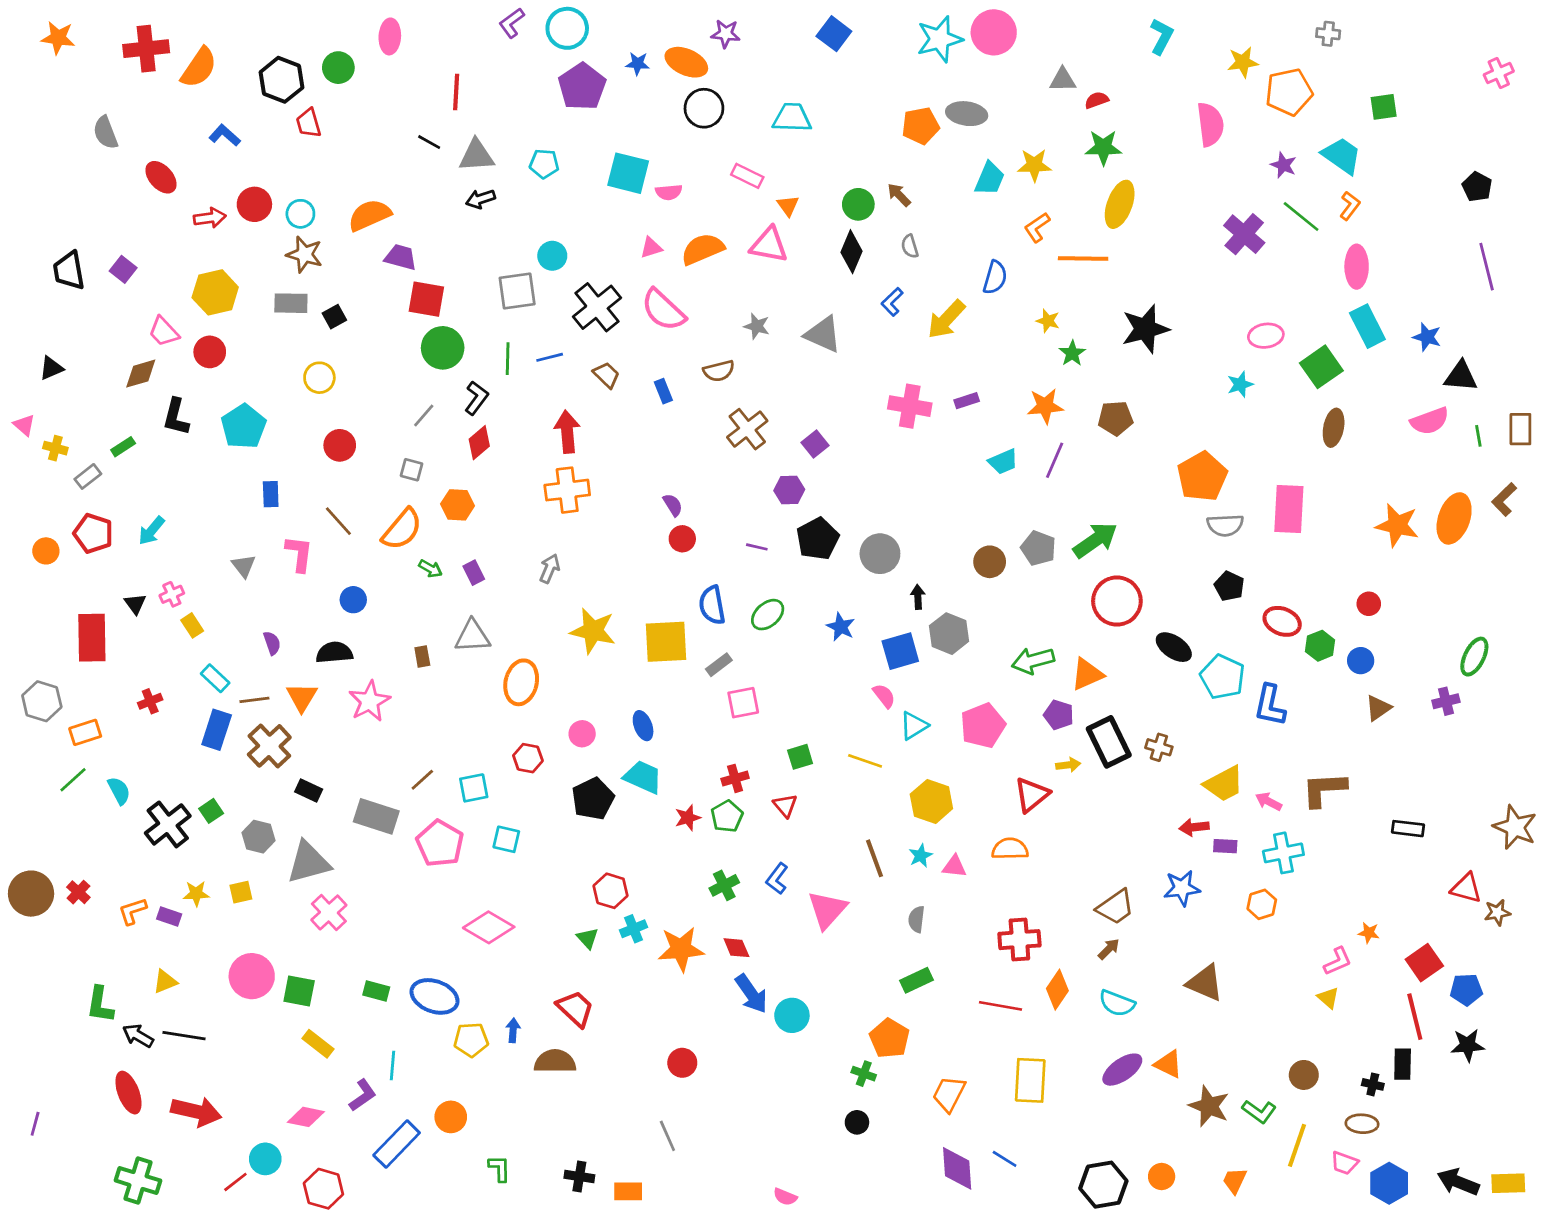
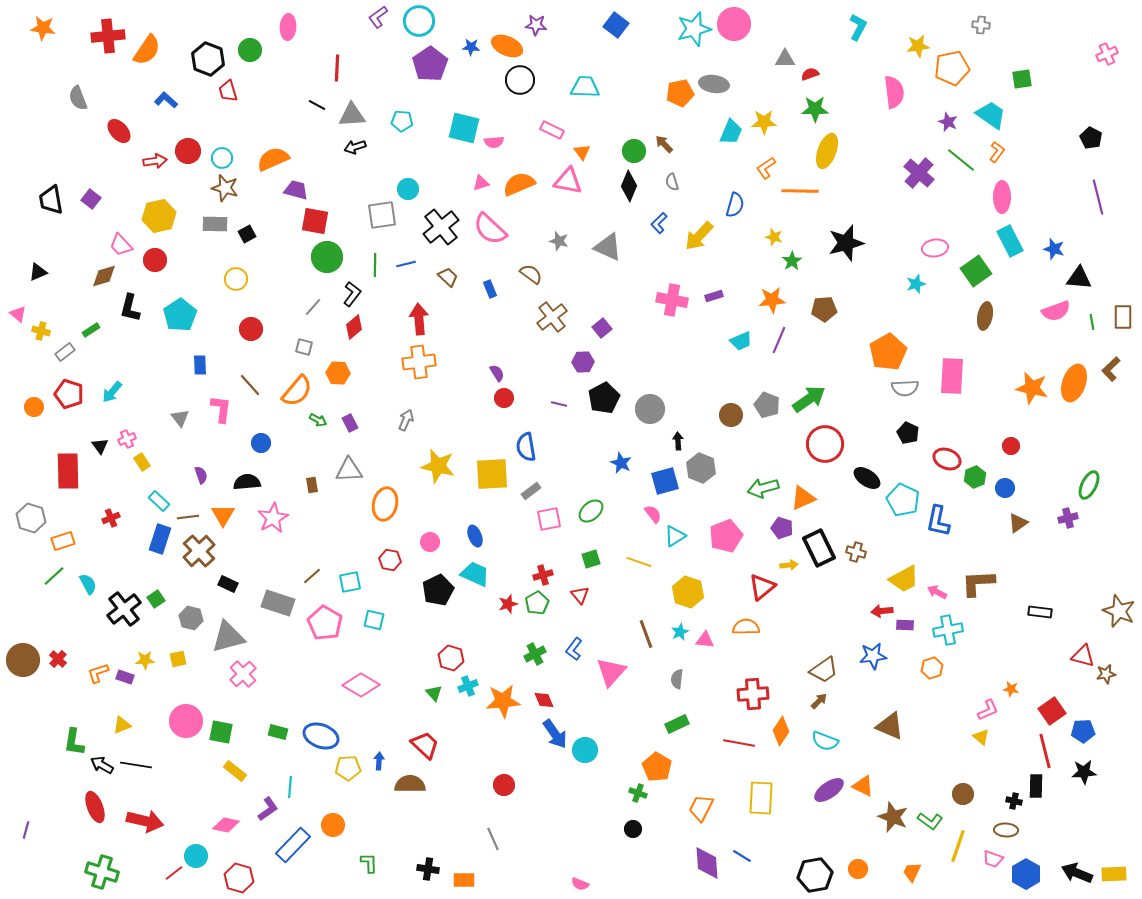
brown semicircle: (719, 371) -> (531, 274), turned -130
green ellipse: (768, 615) -> (591, 511), moved

